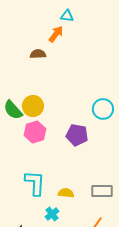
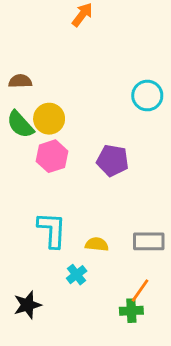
brown semicircle: (38, 54) -> (20, 81), moved
cyan circle: (103, 109) -> (147, 96), moved

